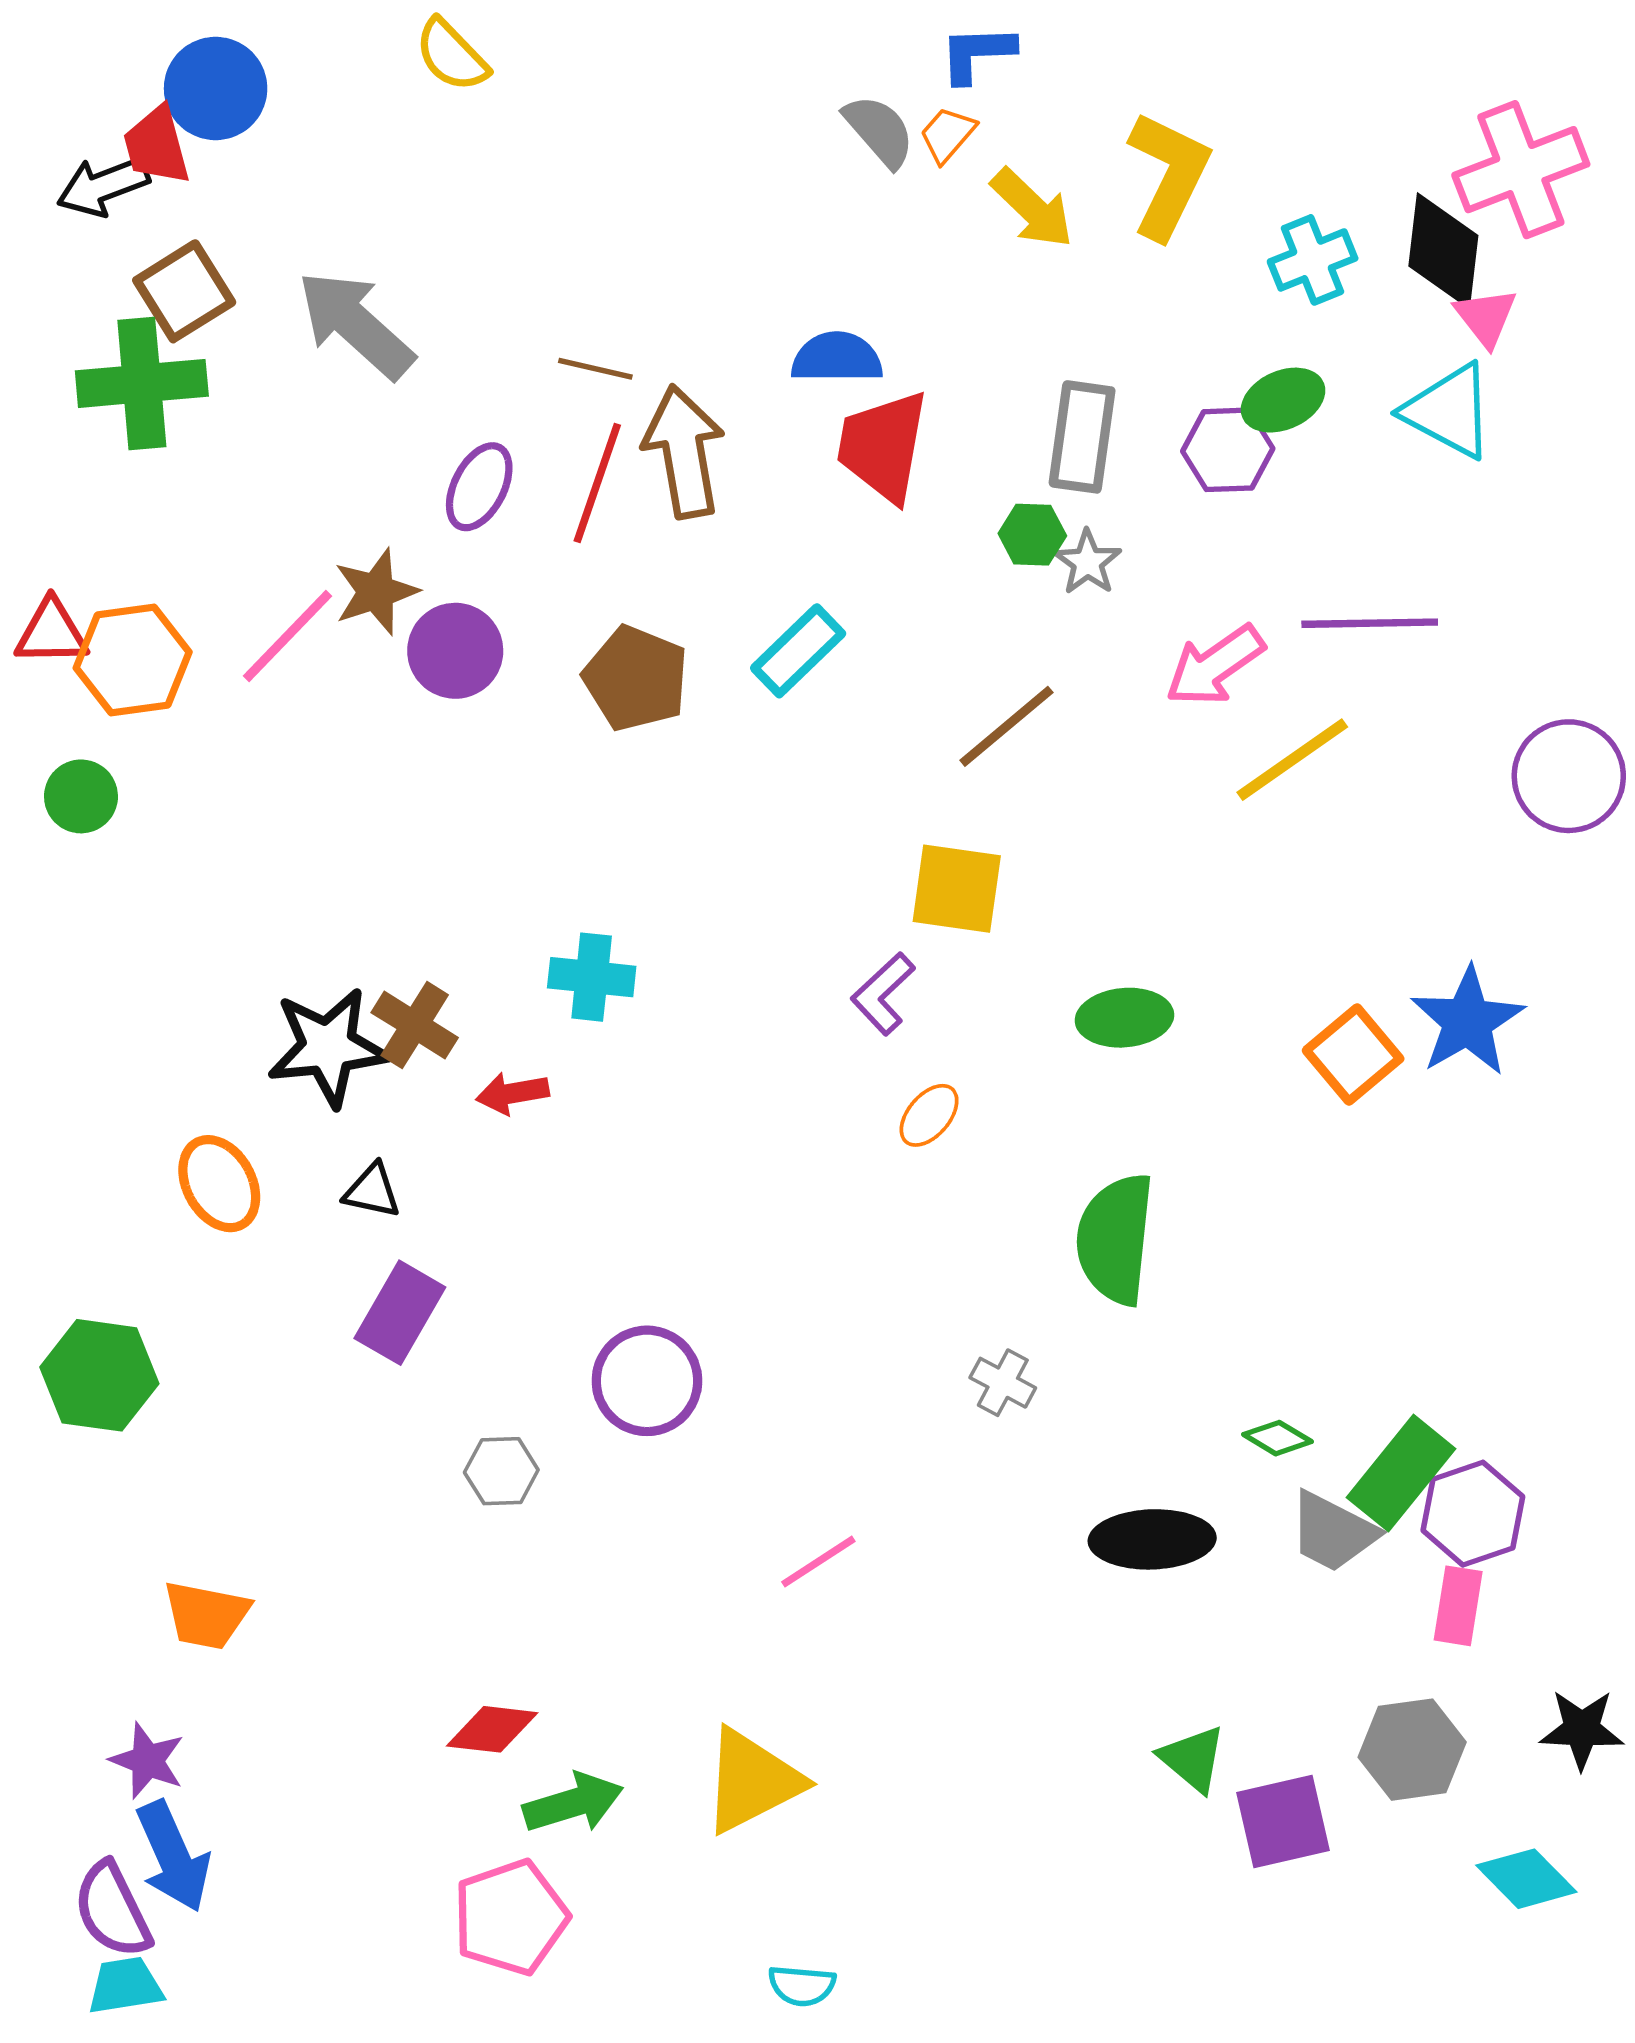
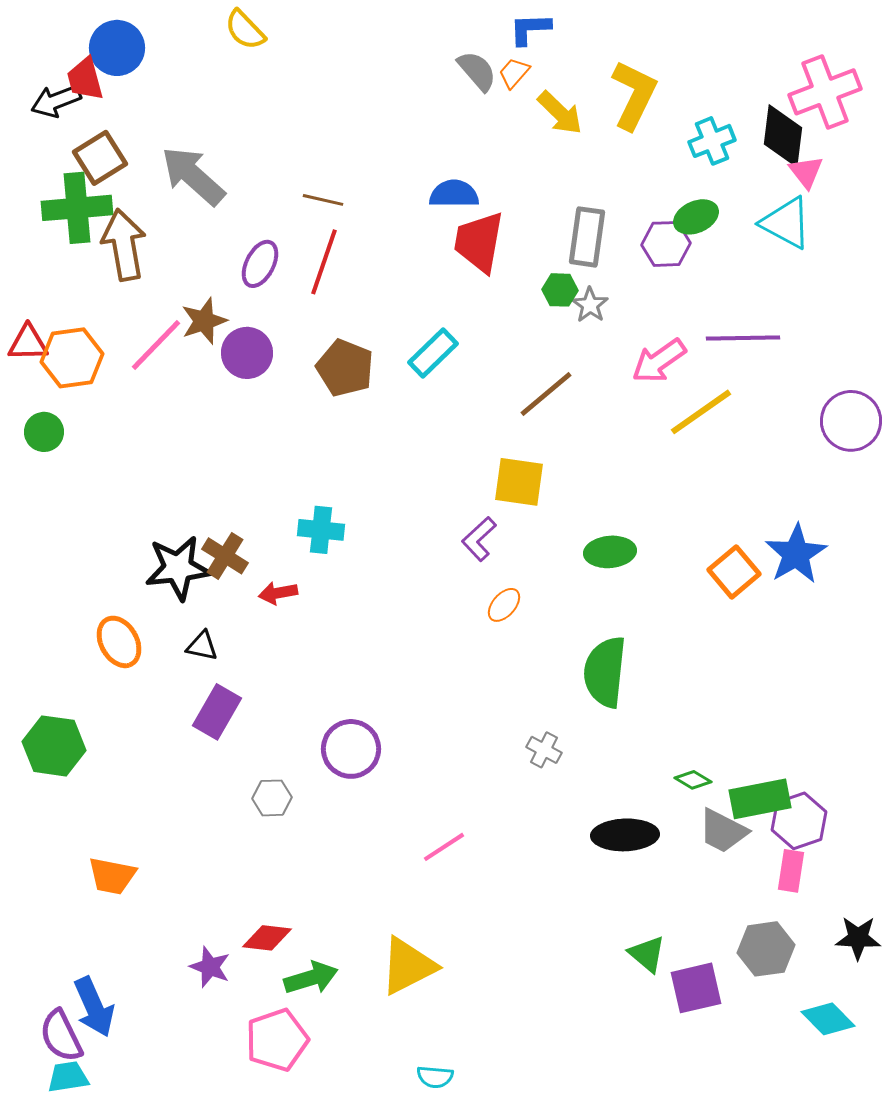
brown arrow: (684, 452) -> (124, 245), moved
green rectangle: (1401, 1473) -> (760, 799), turned 40
purple star: (147, 1761) -> (210, 967), moved

